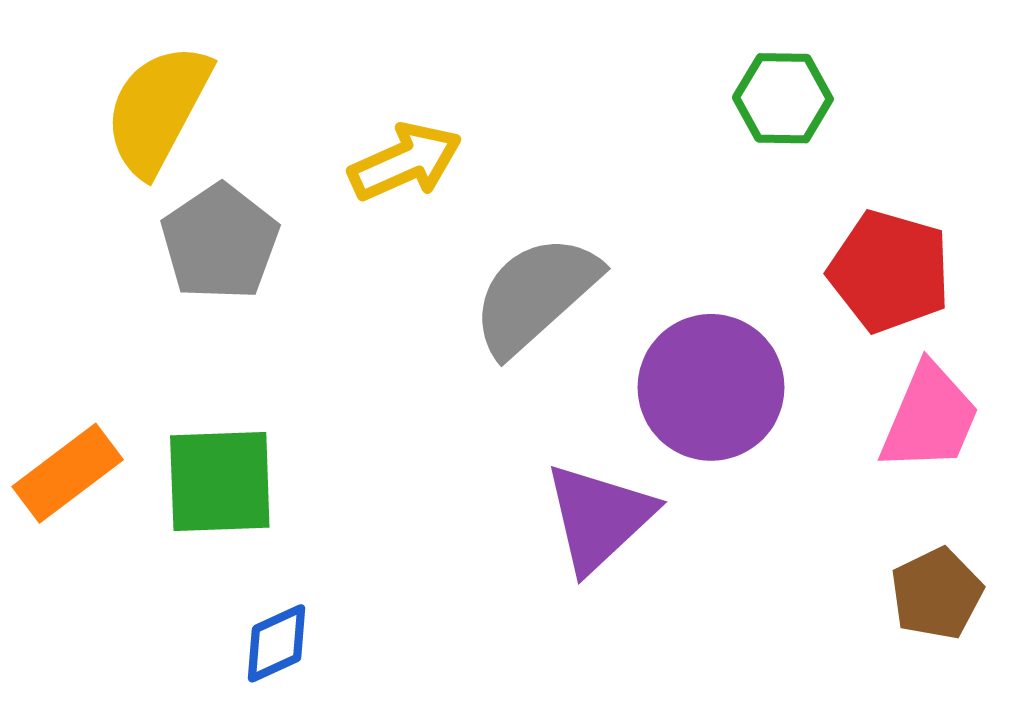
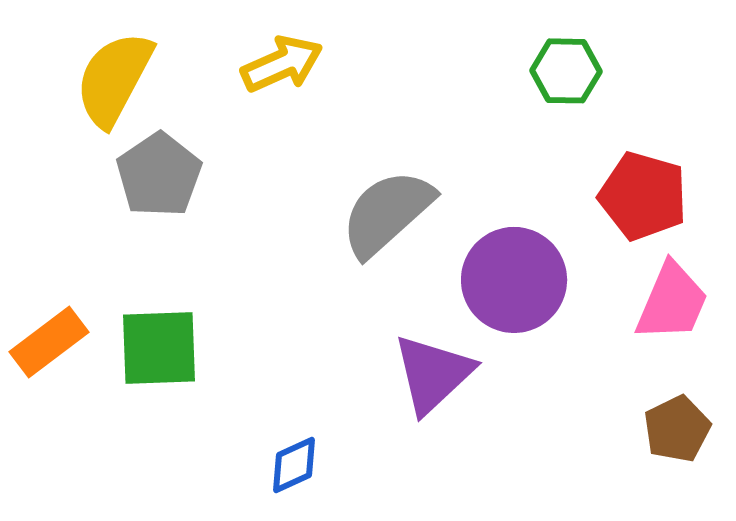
yellow arrow: (405, 162) -> (282, 64), moved
blue diamond: (277, 643) -> (294, 465), moved

